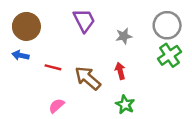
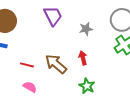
red line: (53, 67) -> (27, 65), moved
pink semicircle: (56, 106) -> (30, 87), turned 72

